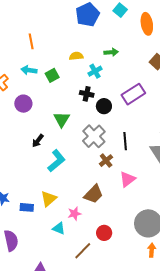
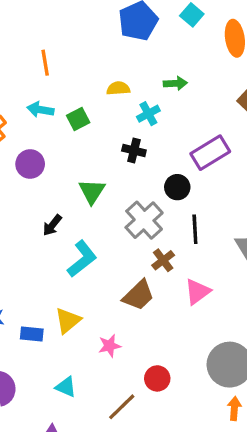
black circle: (104, 106) -> (177, 187), moved
brown trapezoid: (93, 194) -> (139, 295), moved
cyan triangle: (59, 228) -> (66, 387), moved

